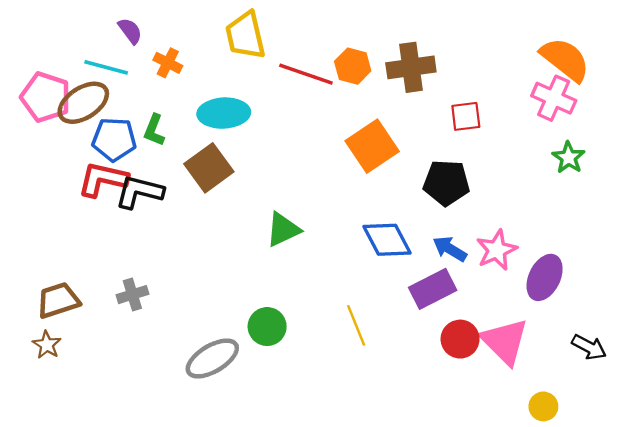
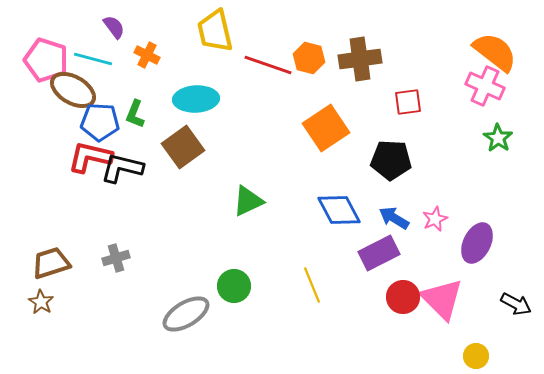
pink pentagon: (46, 97) -> (46, 60), moved
brown ellipse: (83, 103) -> (73, 90), turned 63
pink star: (497, 250) -> (435, 219), size x0.7

